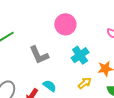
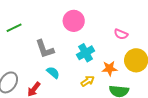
cyan semicircle: (50, 86) -> (53, 73), moved

